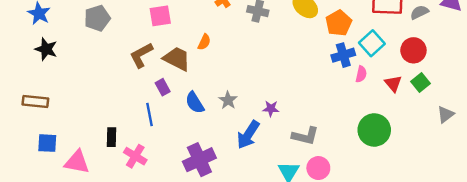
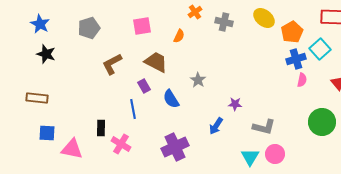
orange semicircle: (204, 42) -> (179, 36), moved
brown L-shape: (141, 55) -> (112, 64), moved
pink semicircle: (361, 74) -> (302, 80), moved
gray star: (228, 100) -> (198, 80), moved
blue arrow: (248, 135) -> (216, 126), size x0.7

